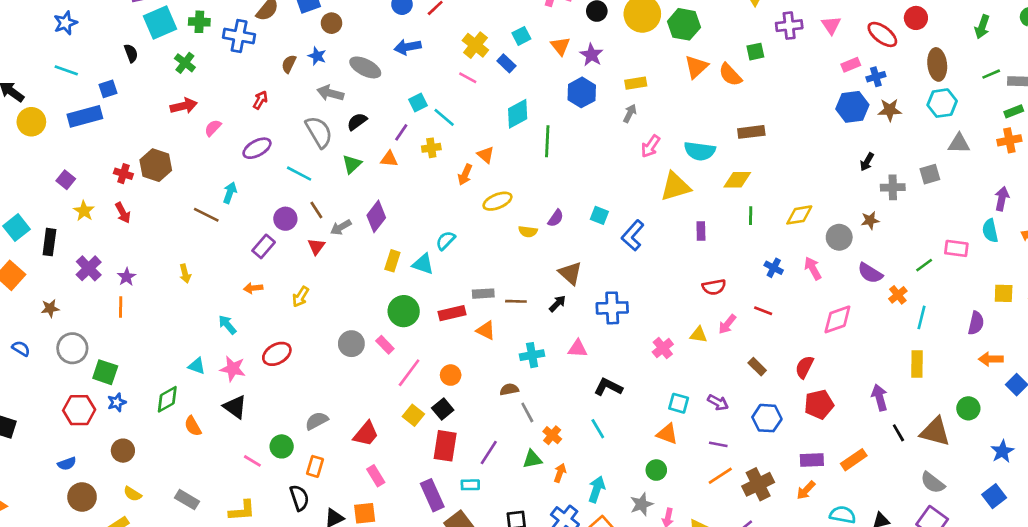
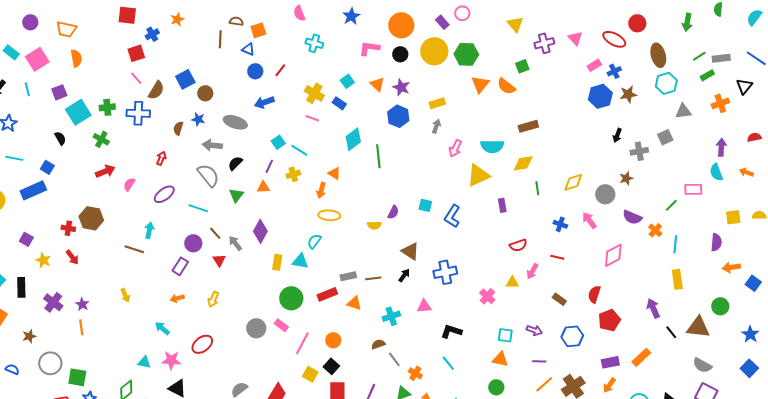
blue square: (108, 89) -> (47, 167), turned -32
green rectangle: (1014, 111) -> (707, 75), moved
yellow ellipse: (497, 201) -> (329, 215), moved, turned 35
gray arrow: (341, 227) -> (235, 243), turned 91

